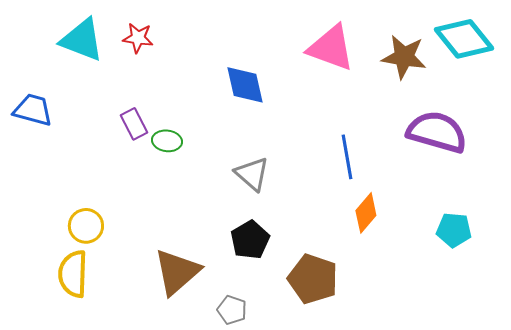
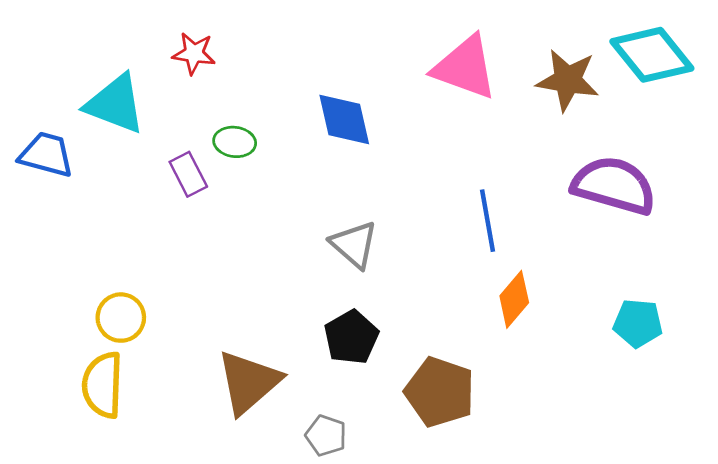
cyan triangle: (82, 40) -> (115, 104), moved
green ellipse: (167, 141) -> (235, 142), moved

